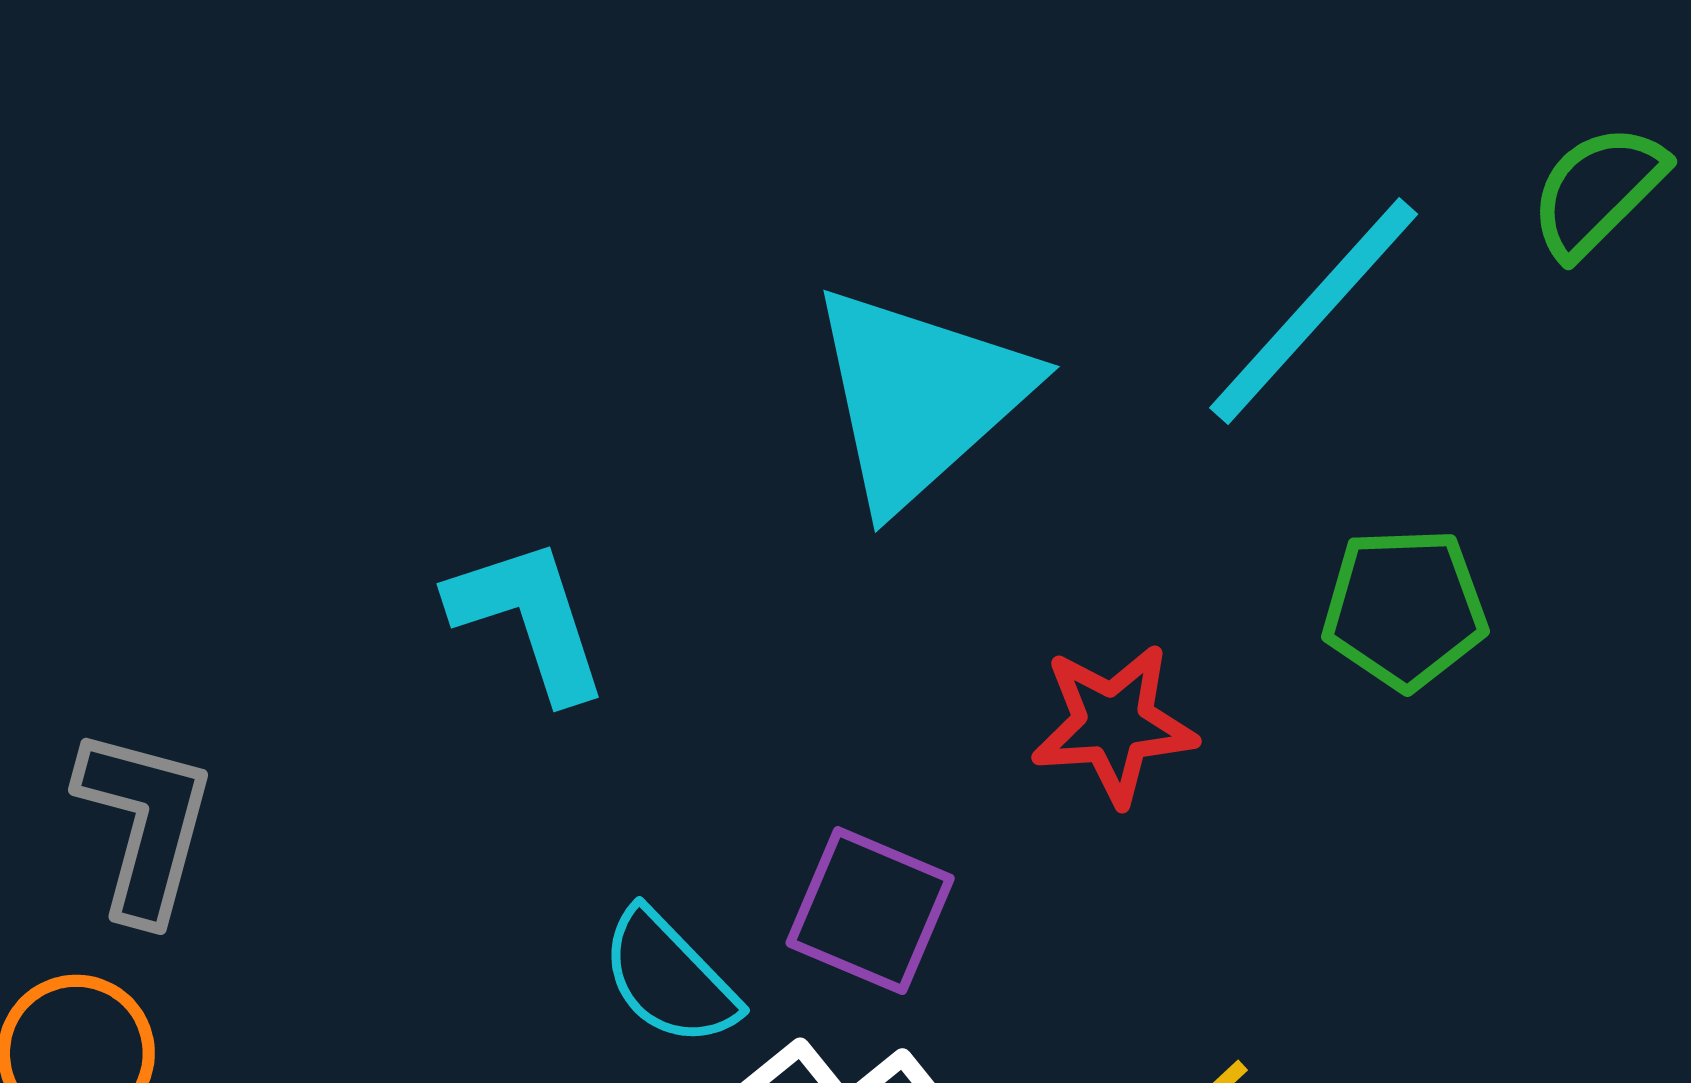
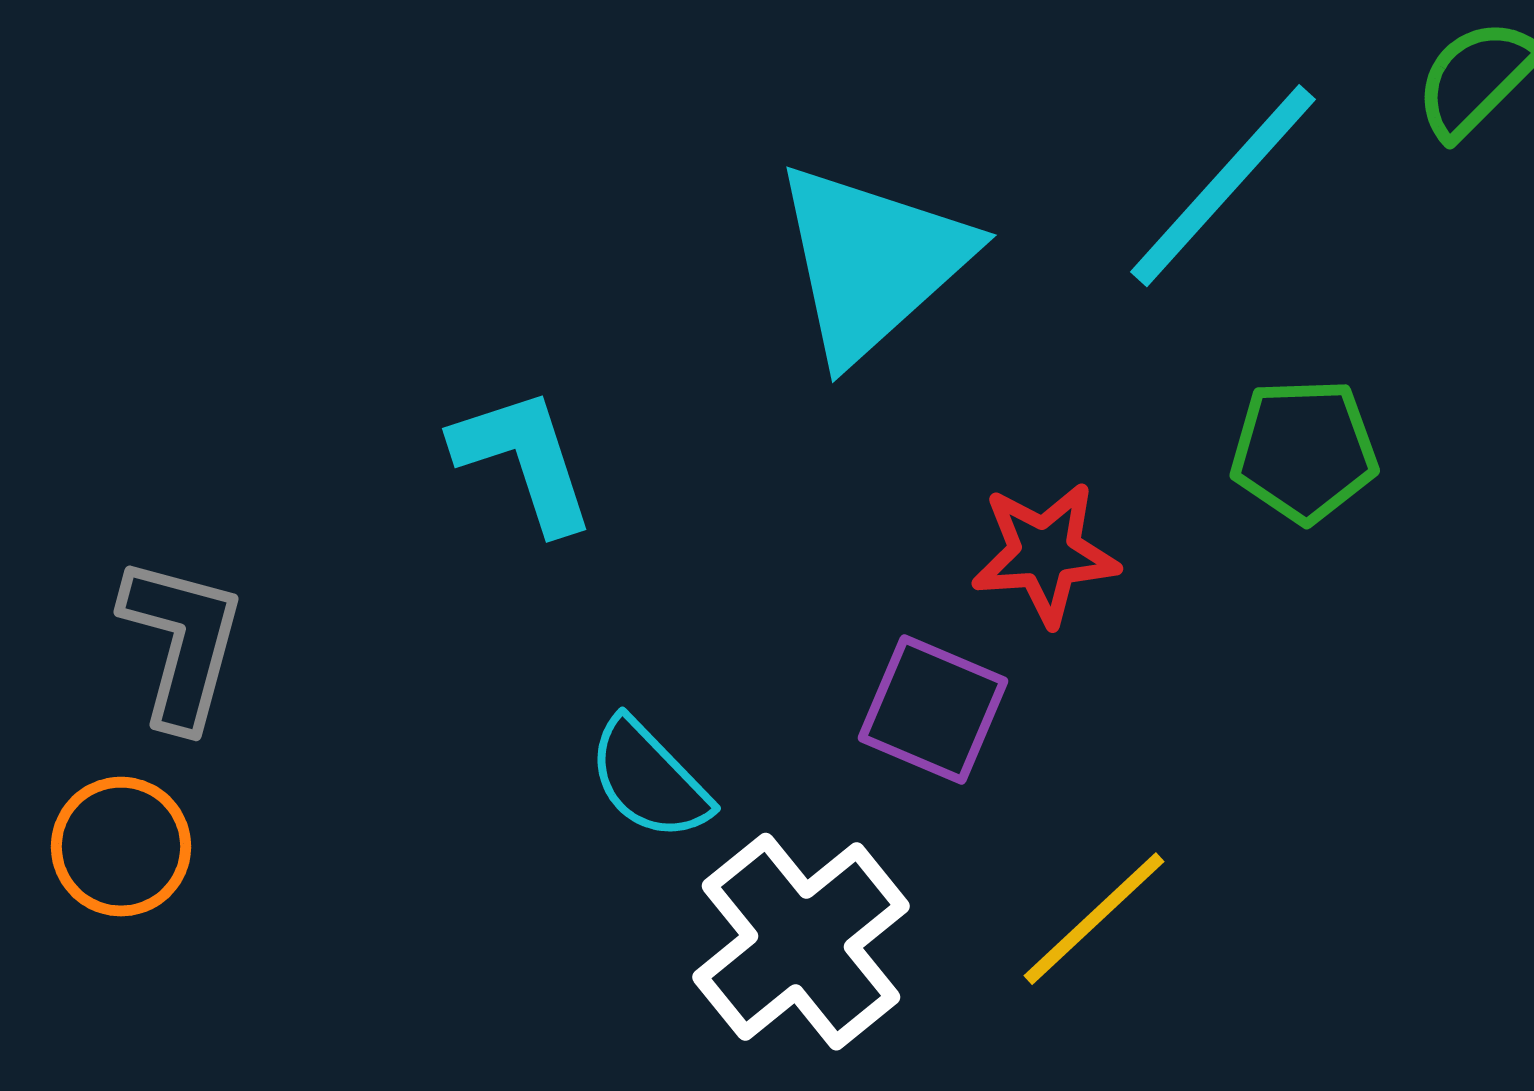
purple square: (870, 911) -> (933, 710), moved

